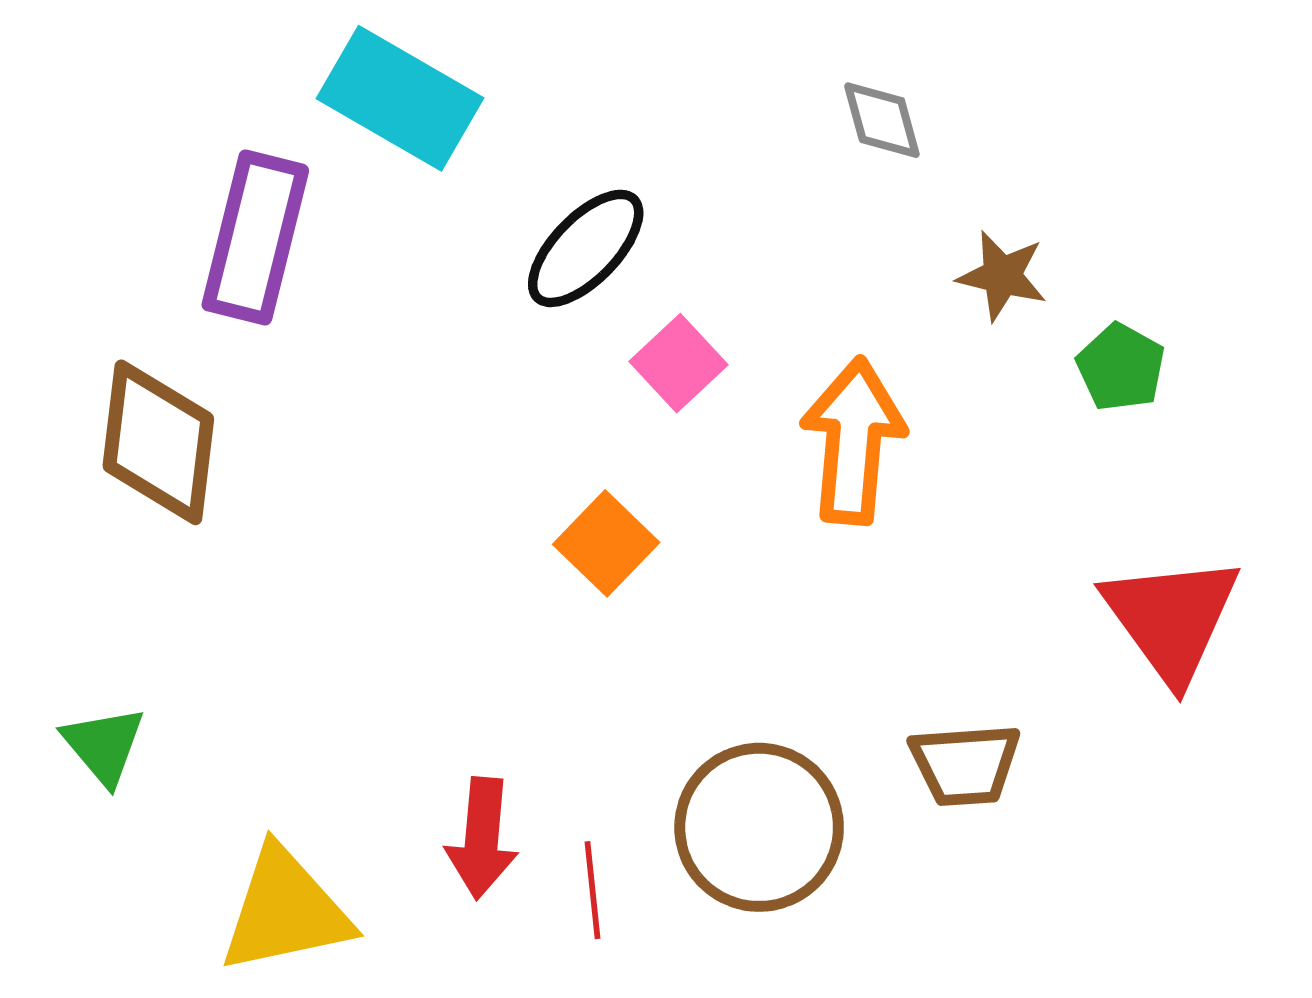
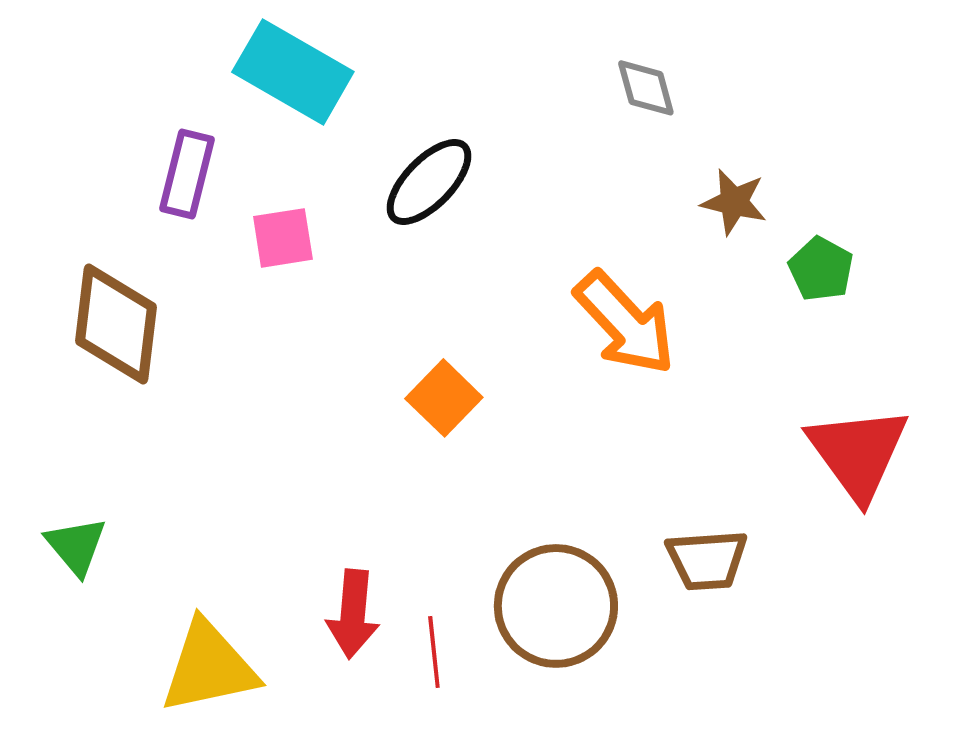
purple rectangle: (255, 238) -> (187, 174), size x0.7
pink square: (678, 363) -> (283, 238), moved, turned 34
orange arrow: (853, 441) -> (625, 323), turned 132

